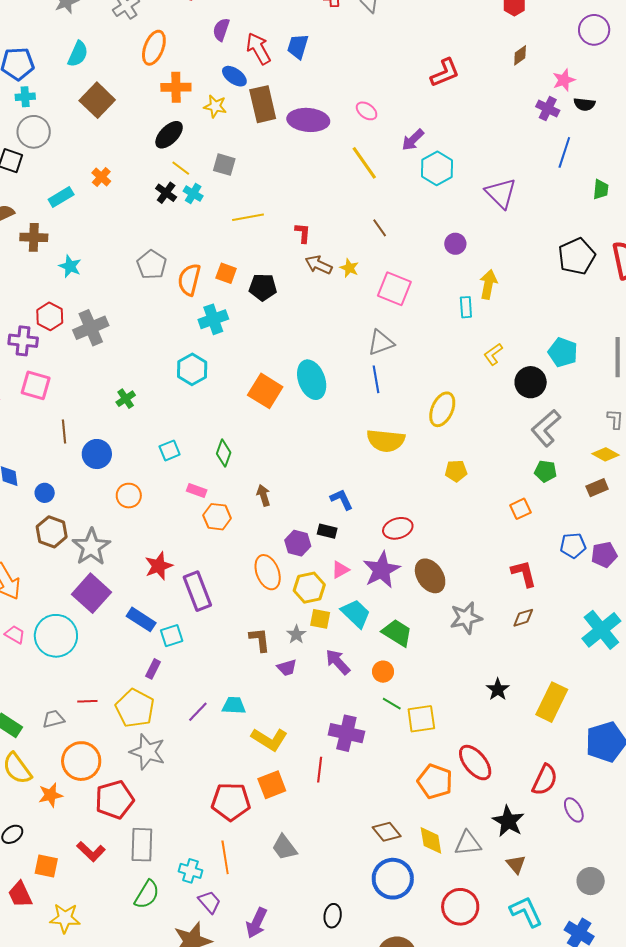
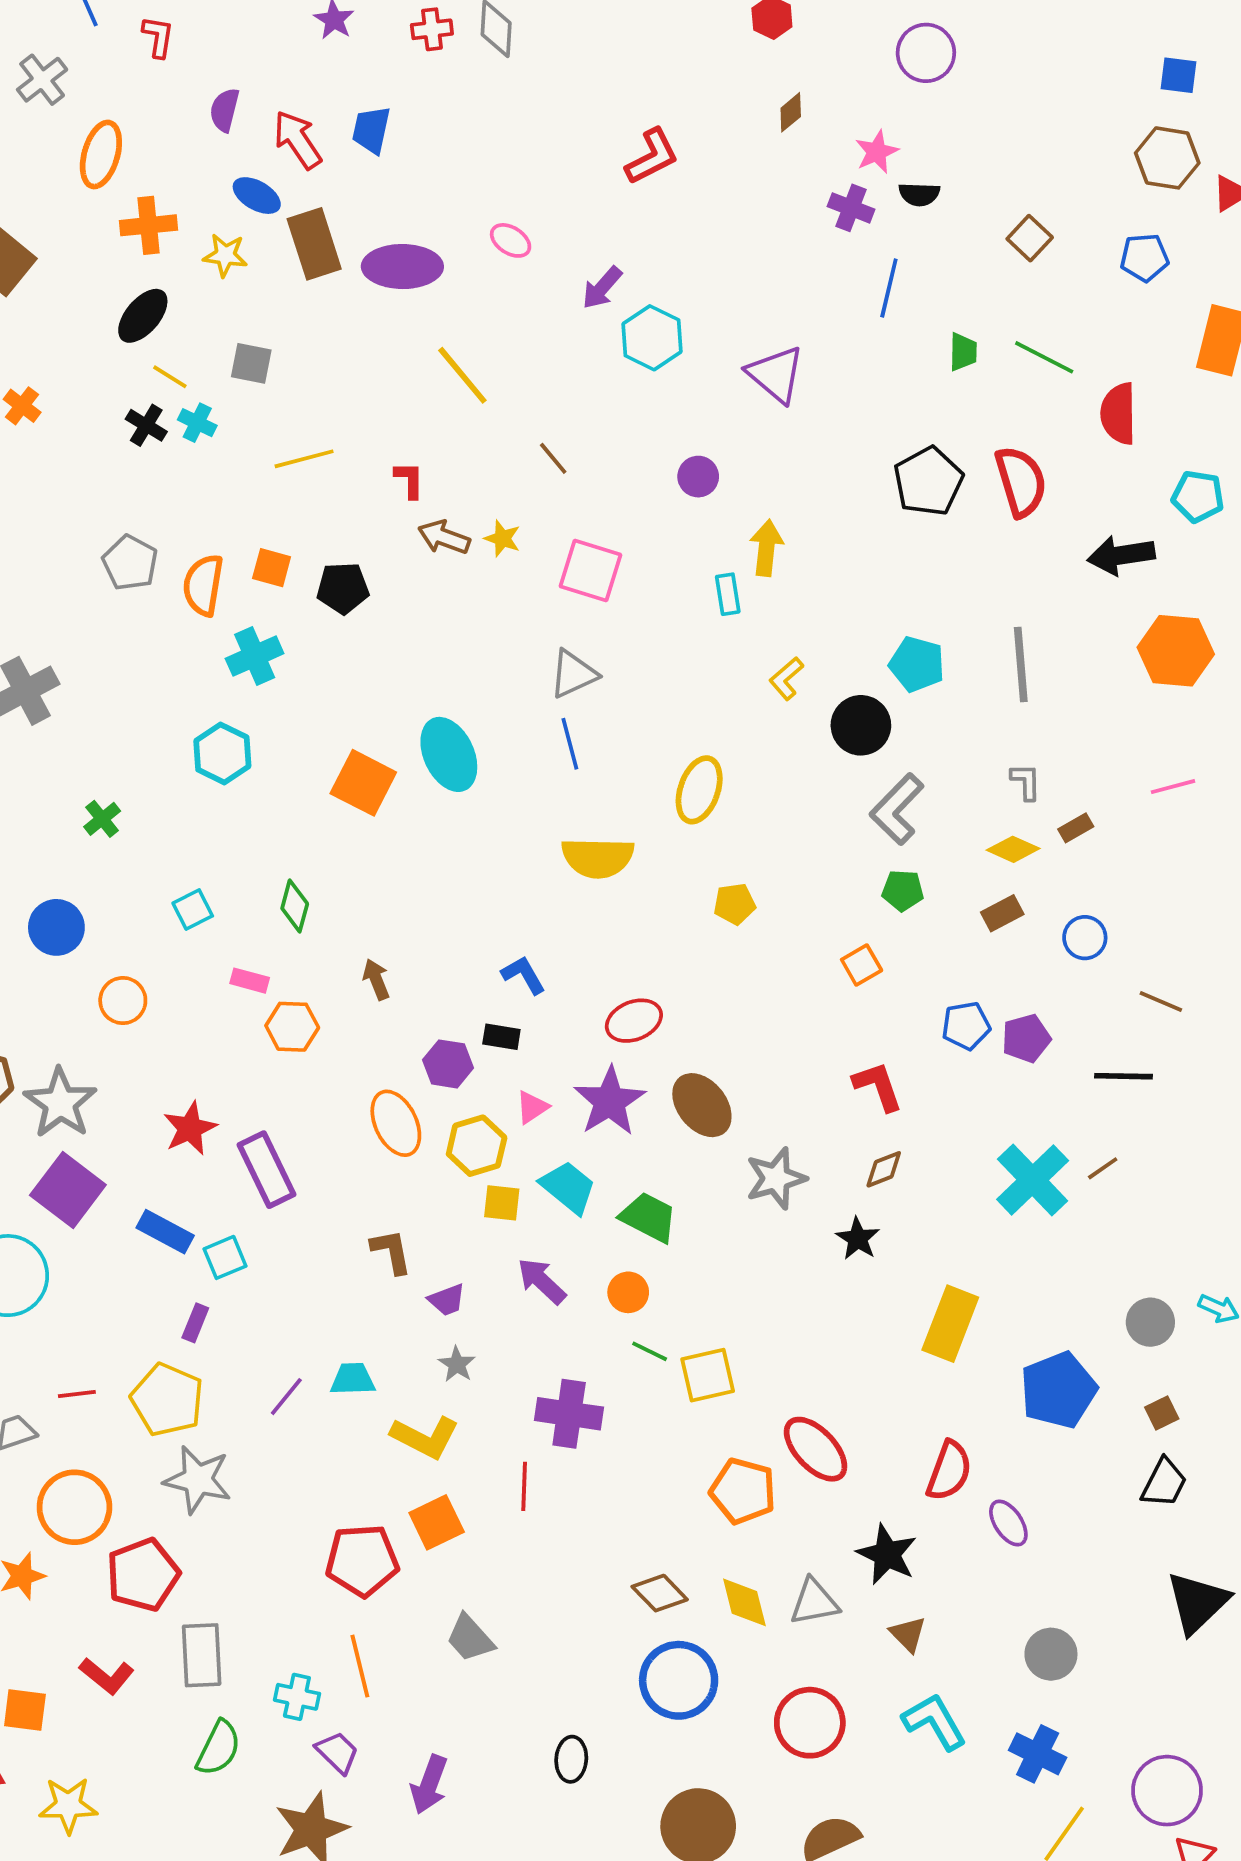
yellow line: (364, 163) -> (462, 375), moved
gray star: (296, 634) -> (457, 1364), moved
black star: (498, 689) -> (858, 1239), moved

